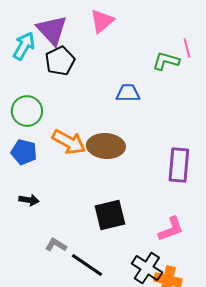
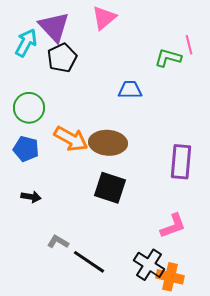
black square: (110, 215) -> (110, 188), moved, turned 32

